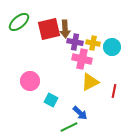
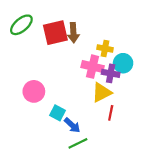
purple cross: (75, 42) -> (111, 73), moved
cyan circle: (112, 47) -> (123, 63), moved
red line: (114, 91) -> (111, 113), moved
blue arrow: (80, 113) -> (72, 125), moved

